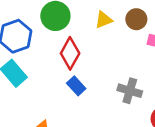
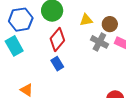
gray cross: (130, 91) -> (99, 42), moved

